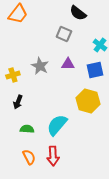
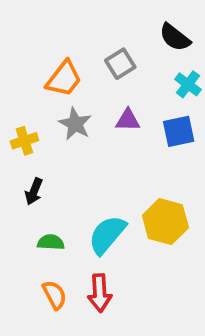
black semicircle: (78, 13) -> (175, 37), moved
orange trapezoid: (18, 14) -> (64, 79), moved
gray square: (64, 34) -> (120, 64), turned 35
yellow hexagon: (88, 101) -> (165, 222), moved

